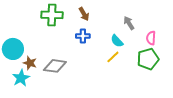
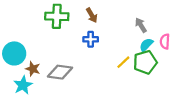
cyan semicircle: (117, 41) -> (146, 45), moved, turned 88
green pentagon: (148, 59) -> (145, 62), moved

